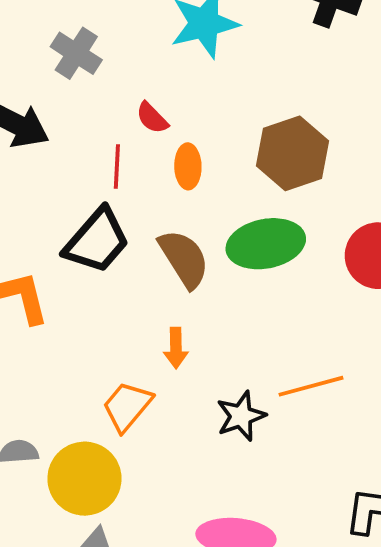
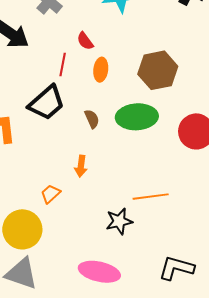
brown semicircle: (184, 259) -> (92, 119), size x0.6
orange trapezoid: (127, 406) -> (51, 194), size x0.7
black star: (241, 416) -> (119, 221), moved

